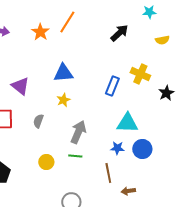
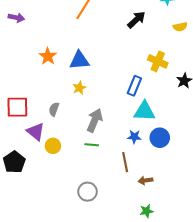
orange star: (40, 32) -> (48, 56), moved
purple triangle: (20, 86) -> (36, 132), moved
blue rectangle: (112, 86) -> (134, 86), moved
yellow circle: (46, 162) -> (53, 146), moved

